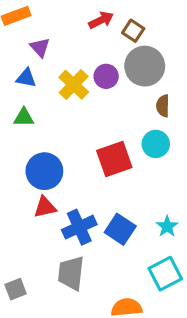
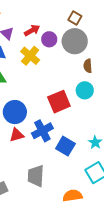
red arrow: (101, 20) -> (32, 30), moved
brown square: (133, 31) -> (75, 18), moved
purple circle: (106, 76) -> (49, 39), moved
blue cross: (79, 227) -> (42, 131), moved

